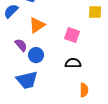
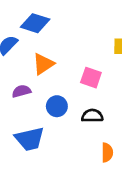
purple semicircle: (21, 45) -> (21, 91), turned -64
blue circle: (36, 55) -> (57, 106), moved

